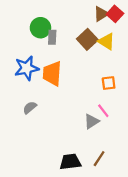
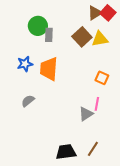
yellow triangle: (106, 42) -> (100, 39), turned -42
blue star: (27, 68) -> (25, 64), size x0.7
orange square: (109, 83) -> (102, 78), turned 32
pink line: (103, 111) -> (97, 104), turned 48

